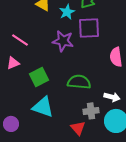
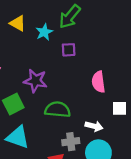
purple square: (89, 28) -> (69, 50), size x0.6
purple star: (63, 41) -> (35, 81), moved

